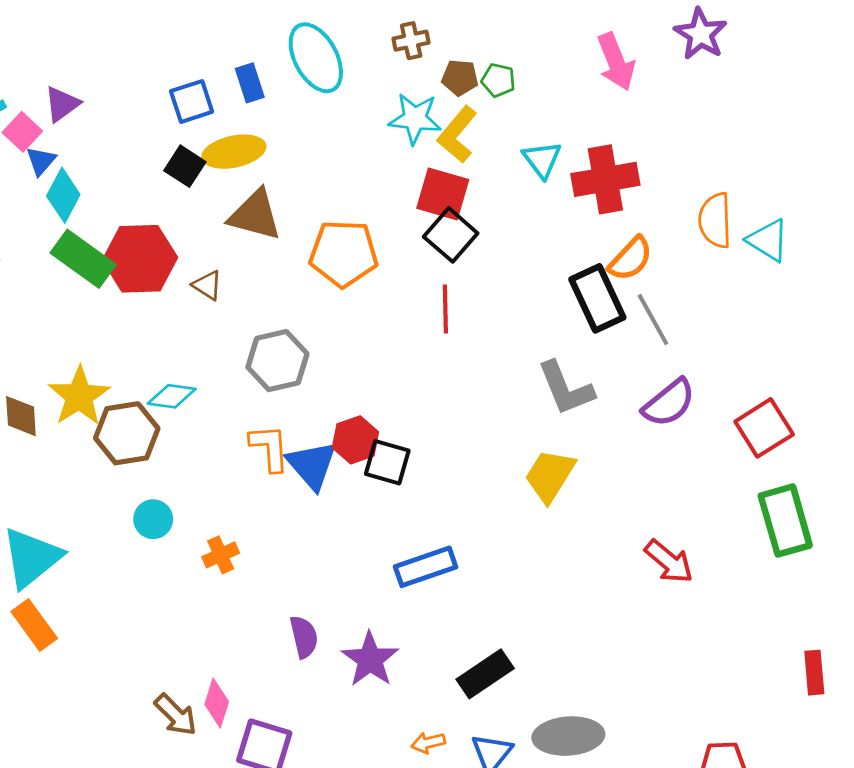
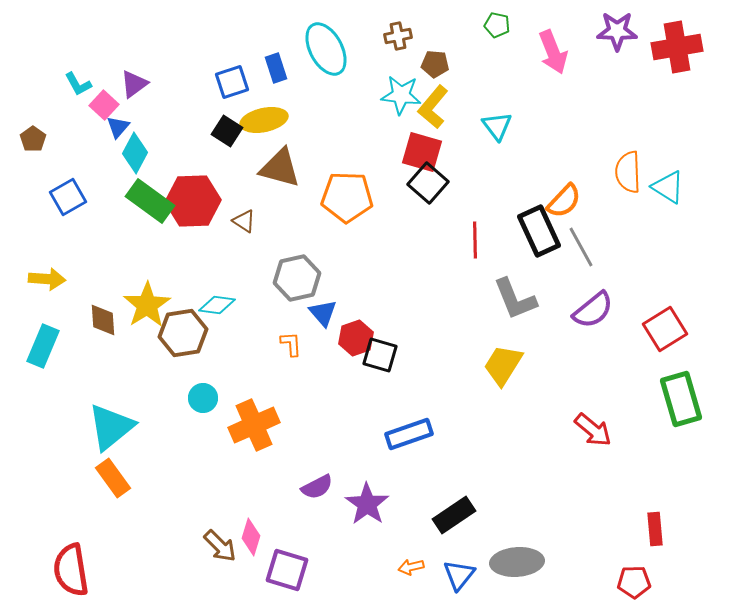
purple star: (701, 34) -> (617, 31), turned -30
green pentagon: (498, 80) -> (497, 25), moved
red cross: (605, 179) -> (677, 47), moved
red line: (445, 309) -> (475, 240), moved
orange L-shape: (270, 448) -> (291, 344), size x0.7
blue triangle: (312, 465) -> (323, 313), moved, size x0.7
orange cross: (221, 555) -> (254, 425), size x1.8
purple semicircle: (304, 637) -> (317, 487), turned 76
red rectangle: (814, 673) -> (655, 529), moved

